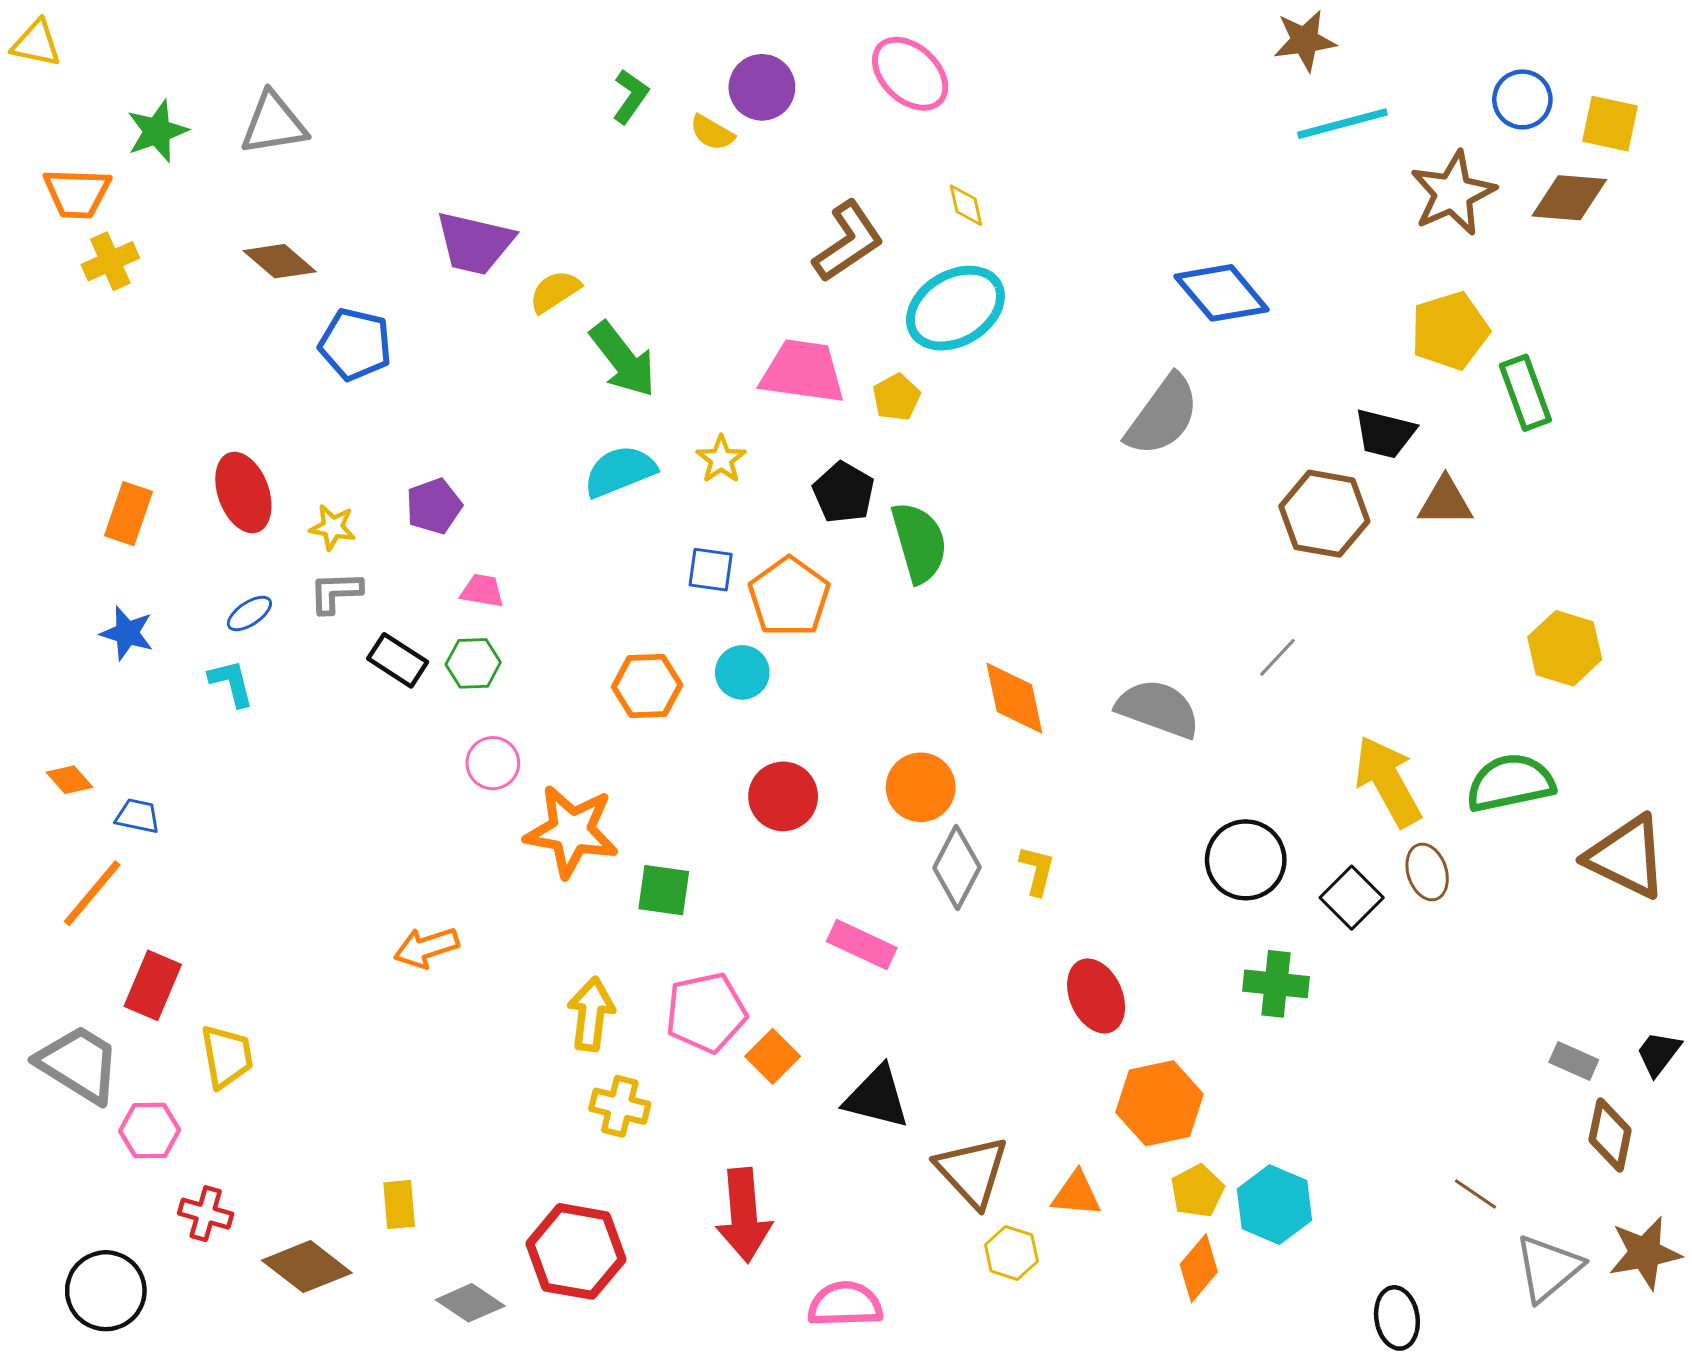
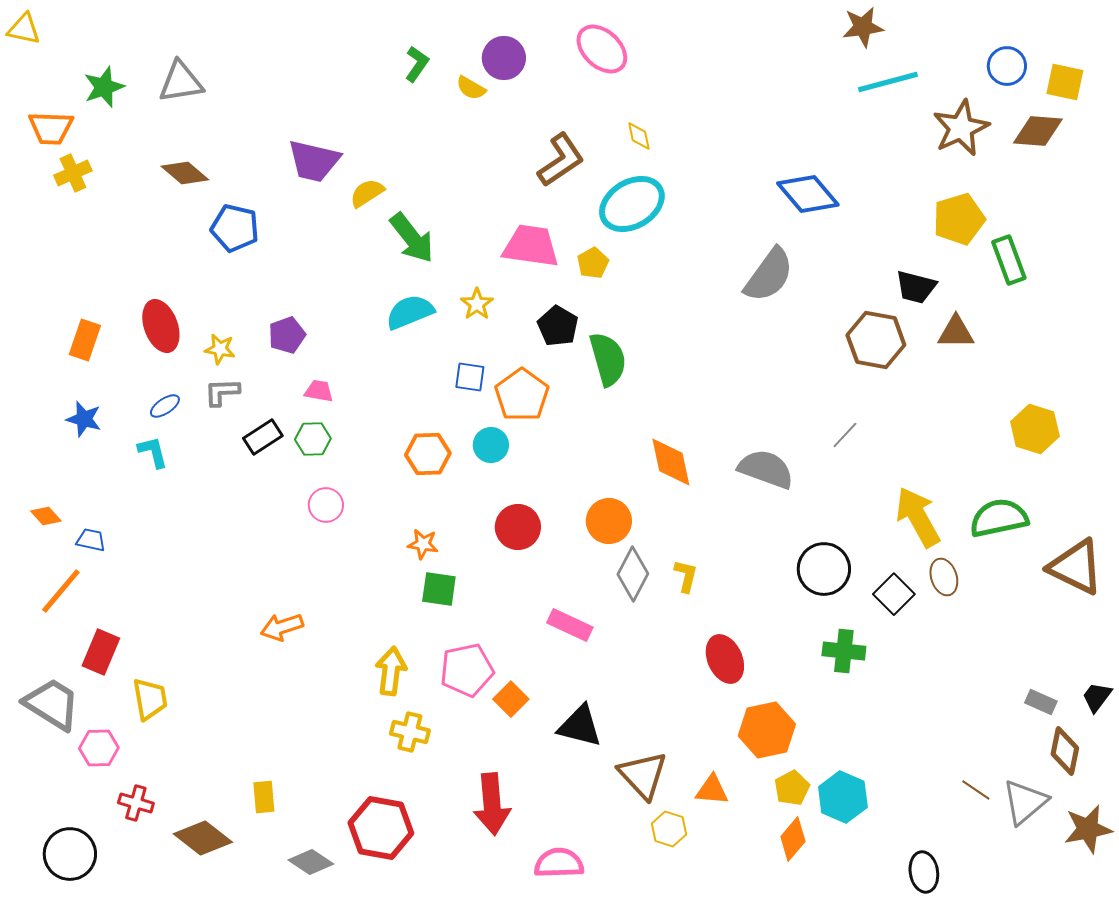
black rectangle: (398, 660) -> (263, 437), turned -66
orange star: (571, 831) -> (423, 544), moved, size x0.5
gray triangle: (1548, 1268) -> (1025, 802), moved

